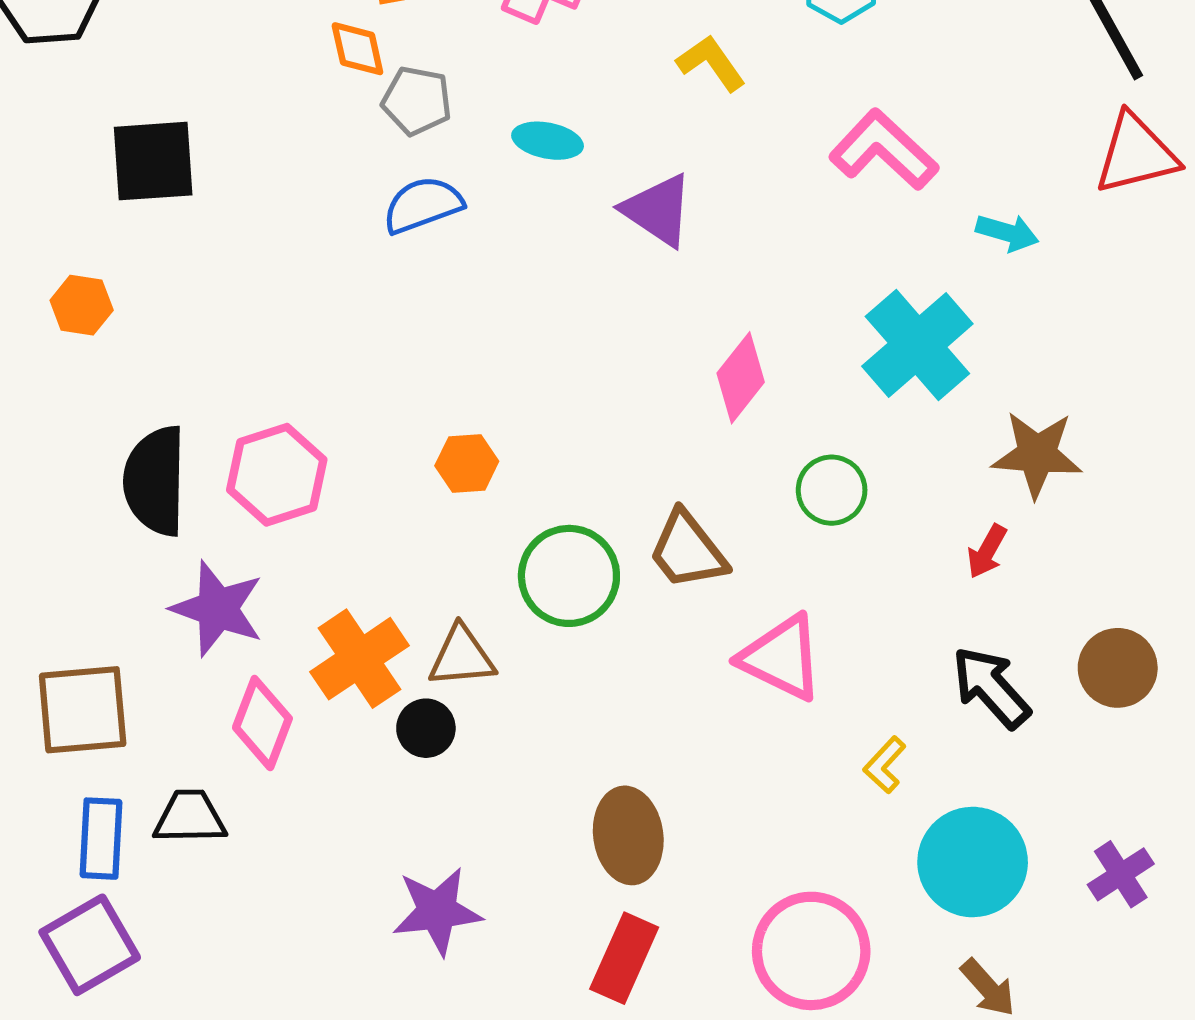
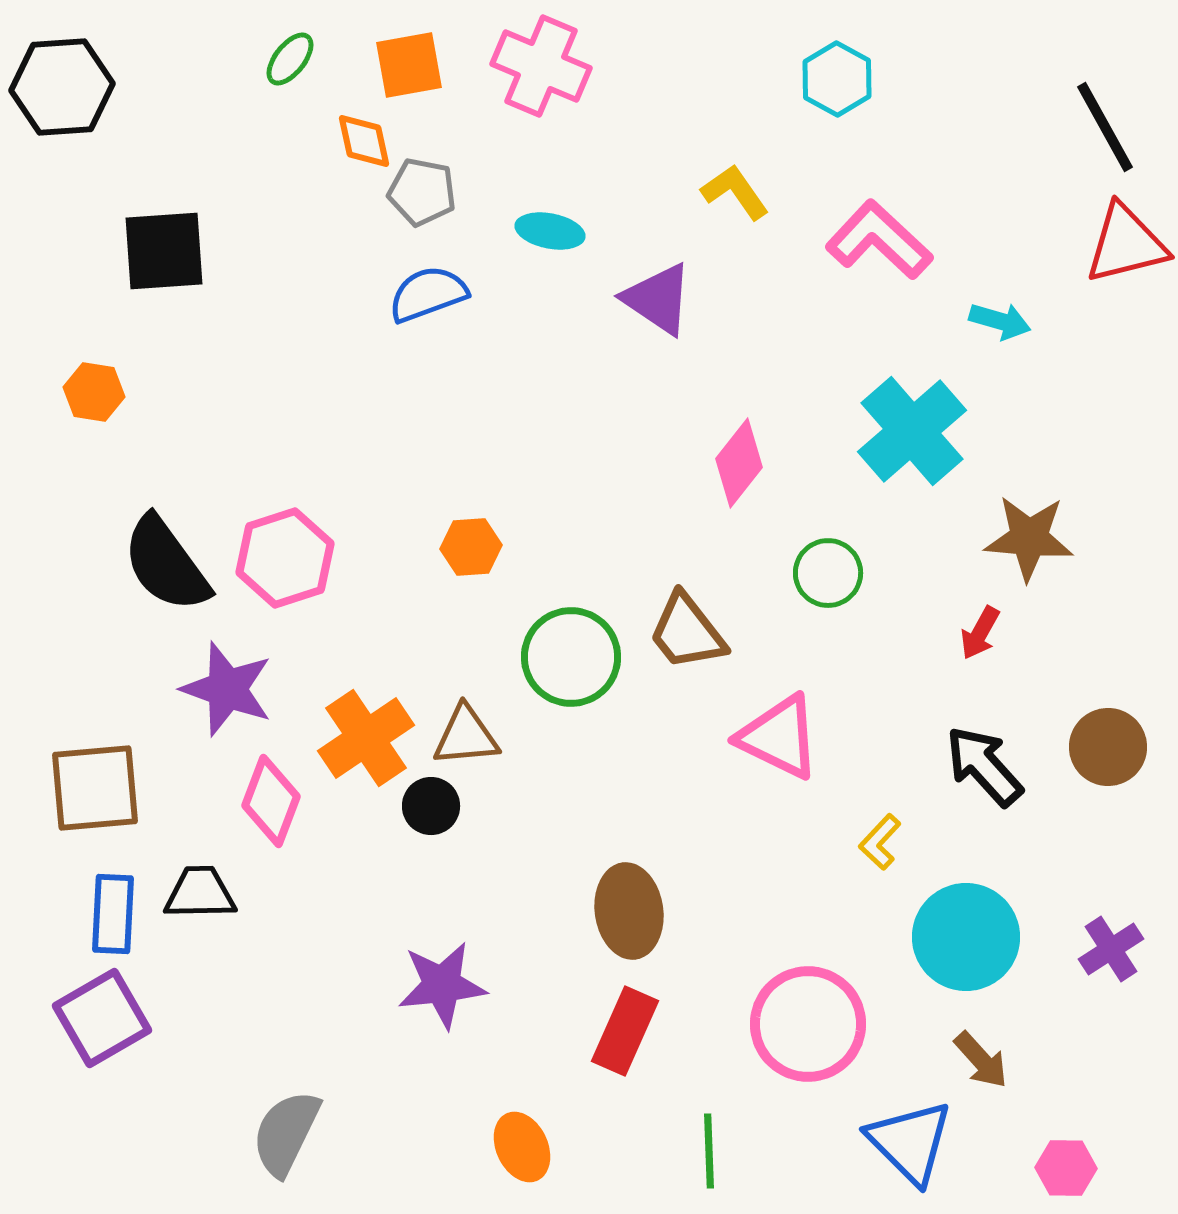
yellow L-shape: (711, 63) -> (735, 192), moved
black semicircle: (155, 481) -> (166, 564), turned -37

